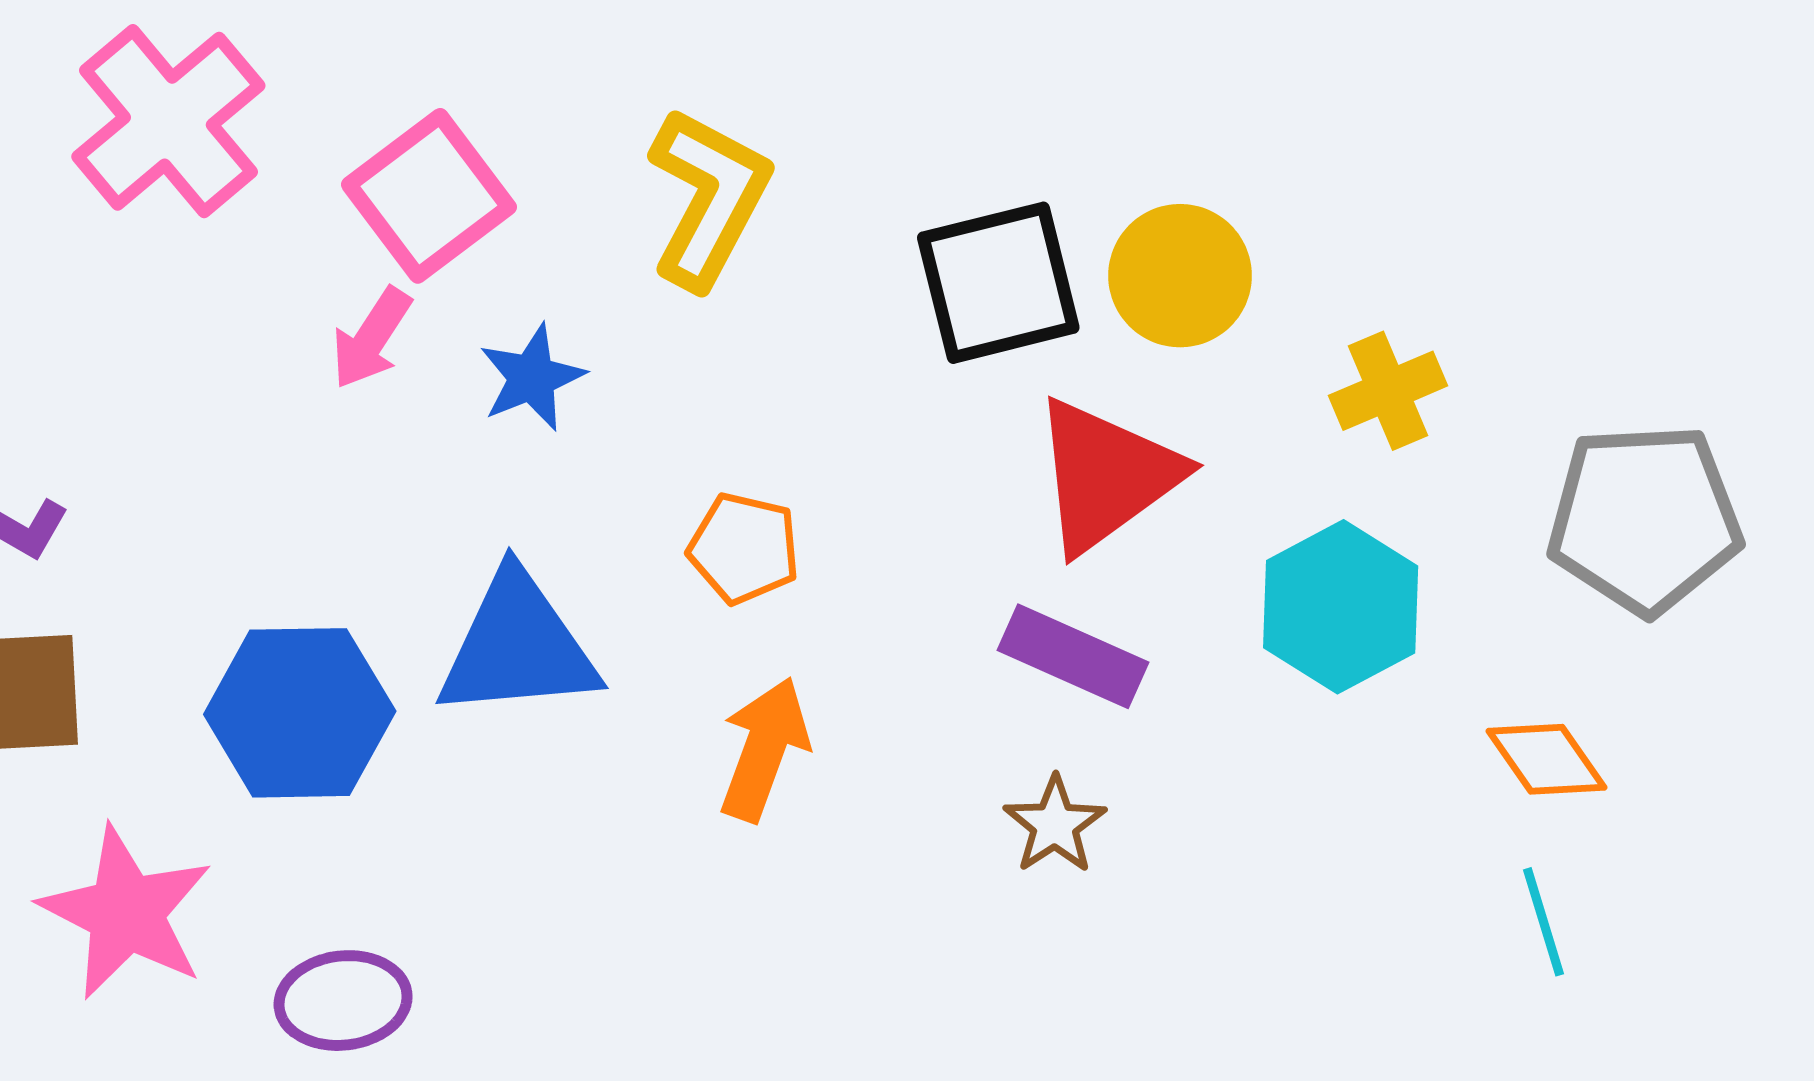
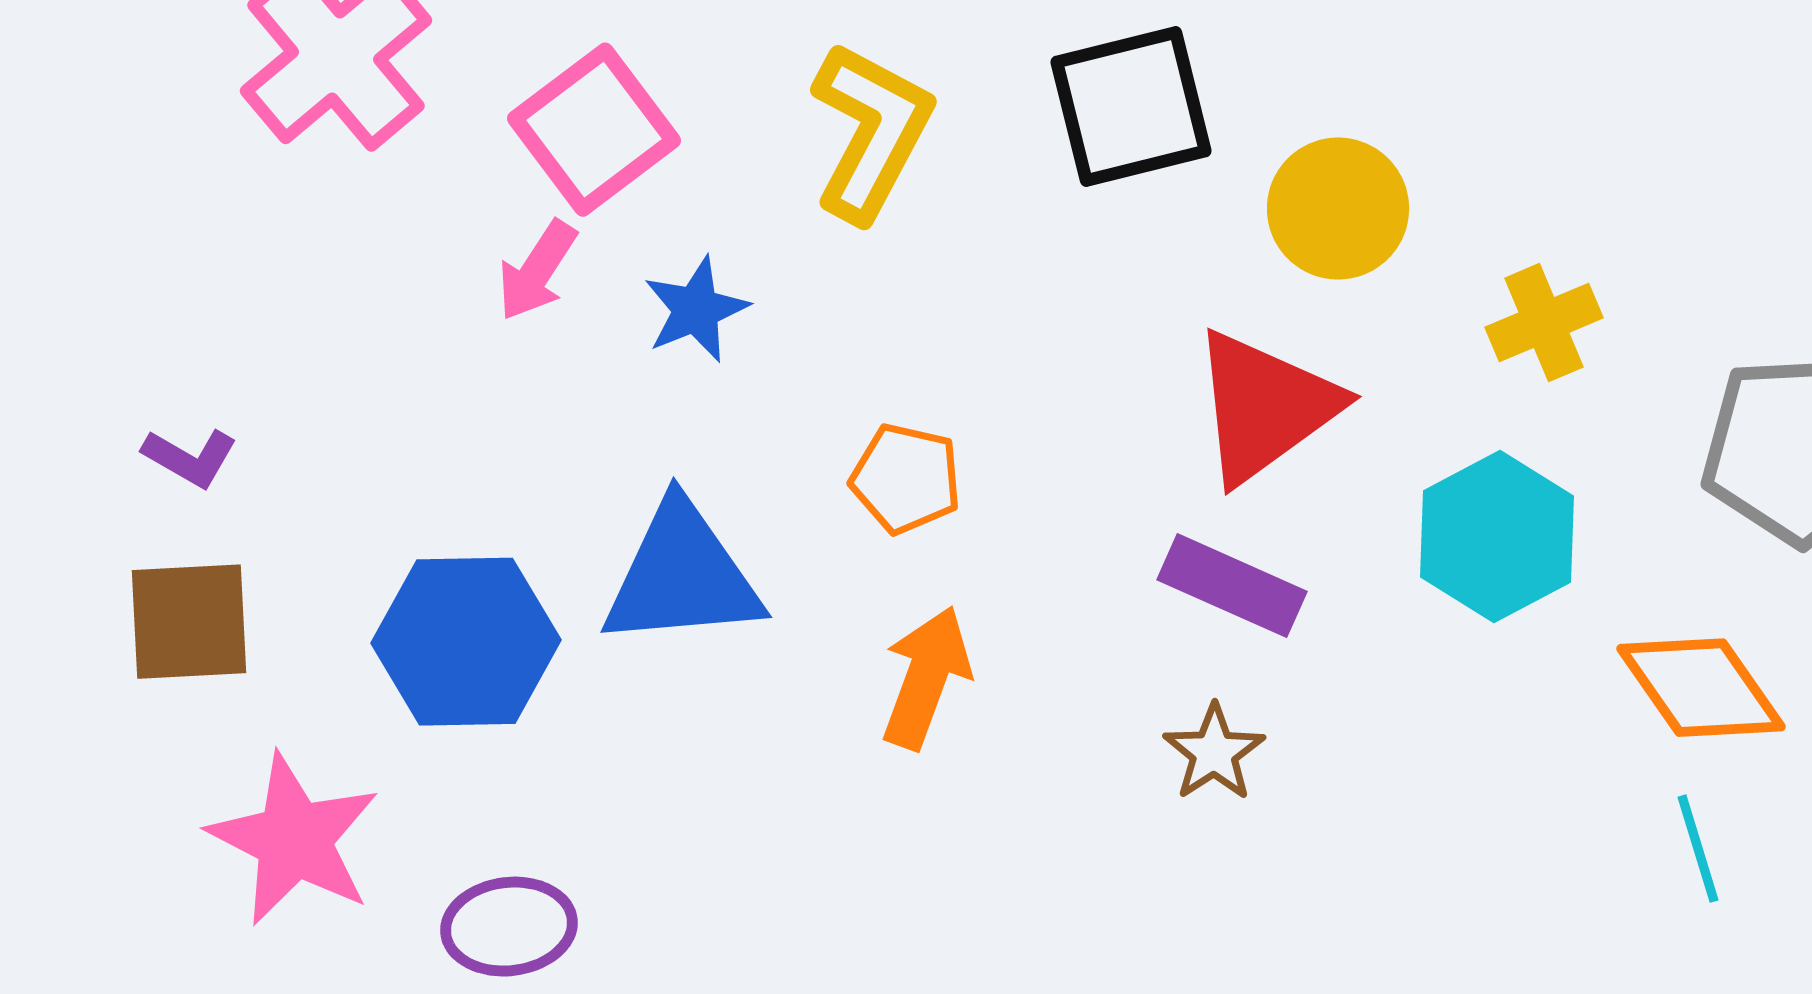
black square: (998, 283) -> (1131, 107), moved
orange diamond: (1547, 759) -> (1701, 688), size x1.4

